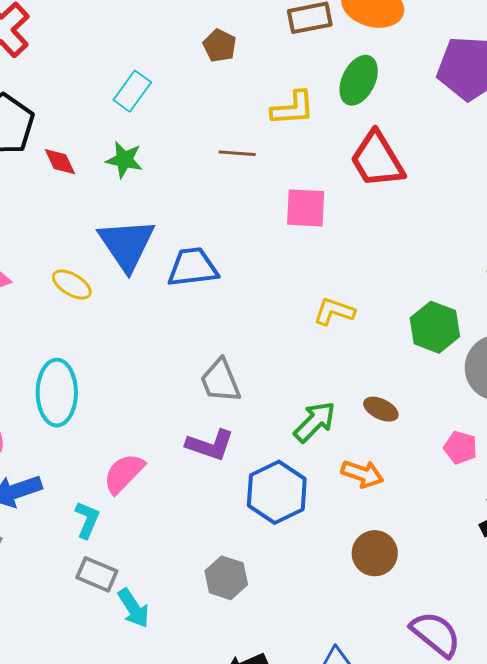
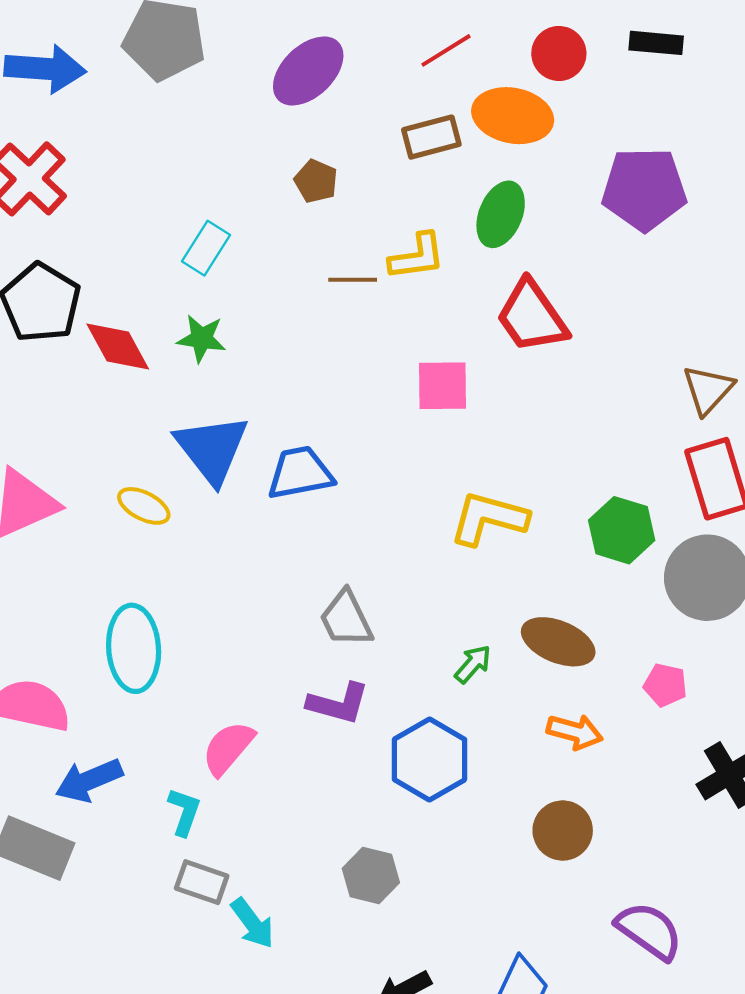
brown line: (237, 153) -> (353, 280), moved
red diamond: (60, 162) -> (118, 346), size x1.5
yellow L-shape: (334, 311) -> (489, 518), size x1.5
brown ellipse: (381, 409) -> (558, 642), size x1.6
green arrow: (315, 422) -> (473, 664), size x0.7
orange arrow: (362, 474) -> (575, 732), moved

